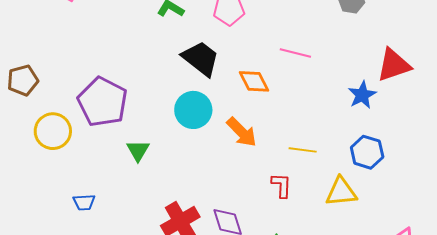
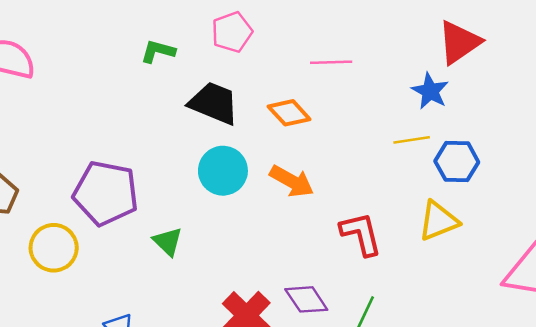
yellow line: (303, 150) -> (412, 140), moved
red L-shape: (281, 185) -> (361, 234), size x1.4

